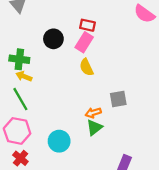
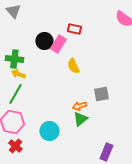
pink rectangle: (84, 42) -> (58, 44), moved
green line: (20, 99) -> (15, 94), turned 60

